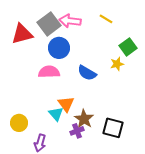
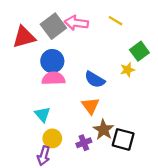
blue circle: (59, 48) -> (52, 61), moved
orange triangle: (66, 104) -> (90, 106), moved
cyan triangle: (56, 114) -> (42, 114), moved
brown star: (84, 119) -> (104, 130), moved
yellow circle: (19, 123) -> (52, 138), moved

